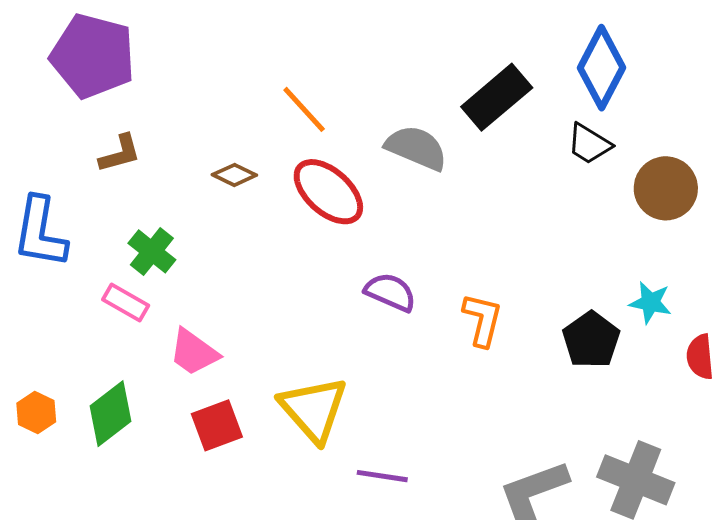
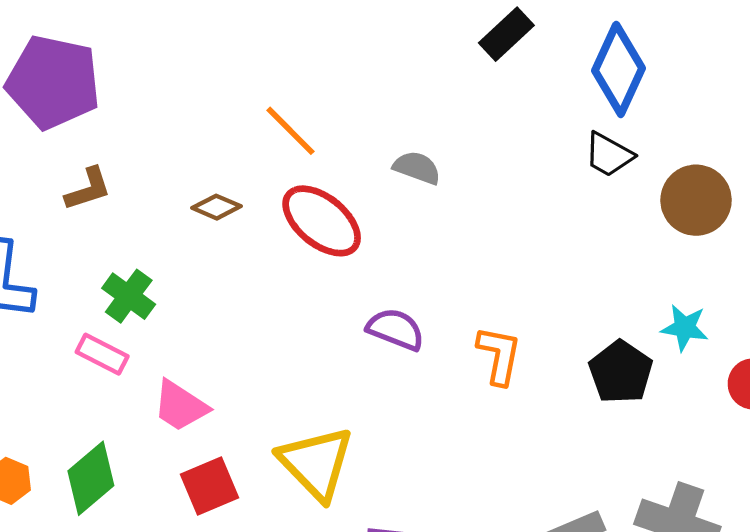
black rectangle: (497, 97) -> (506, 34), moved, size x0.7
gray semicircle: (416, 148) -> (417, 168), size x0.7

